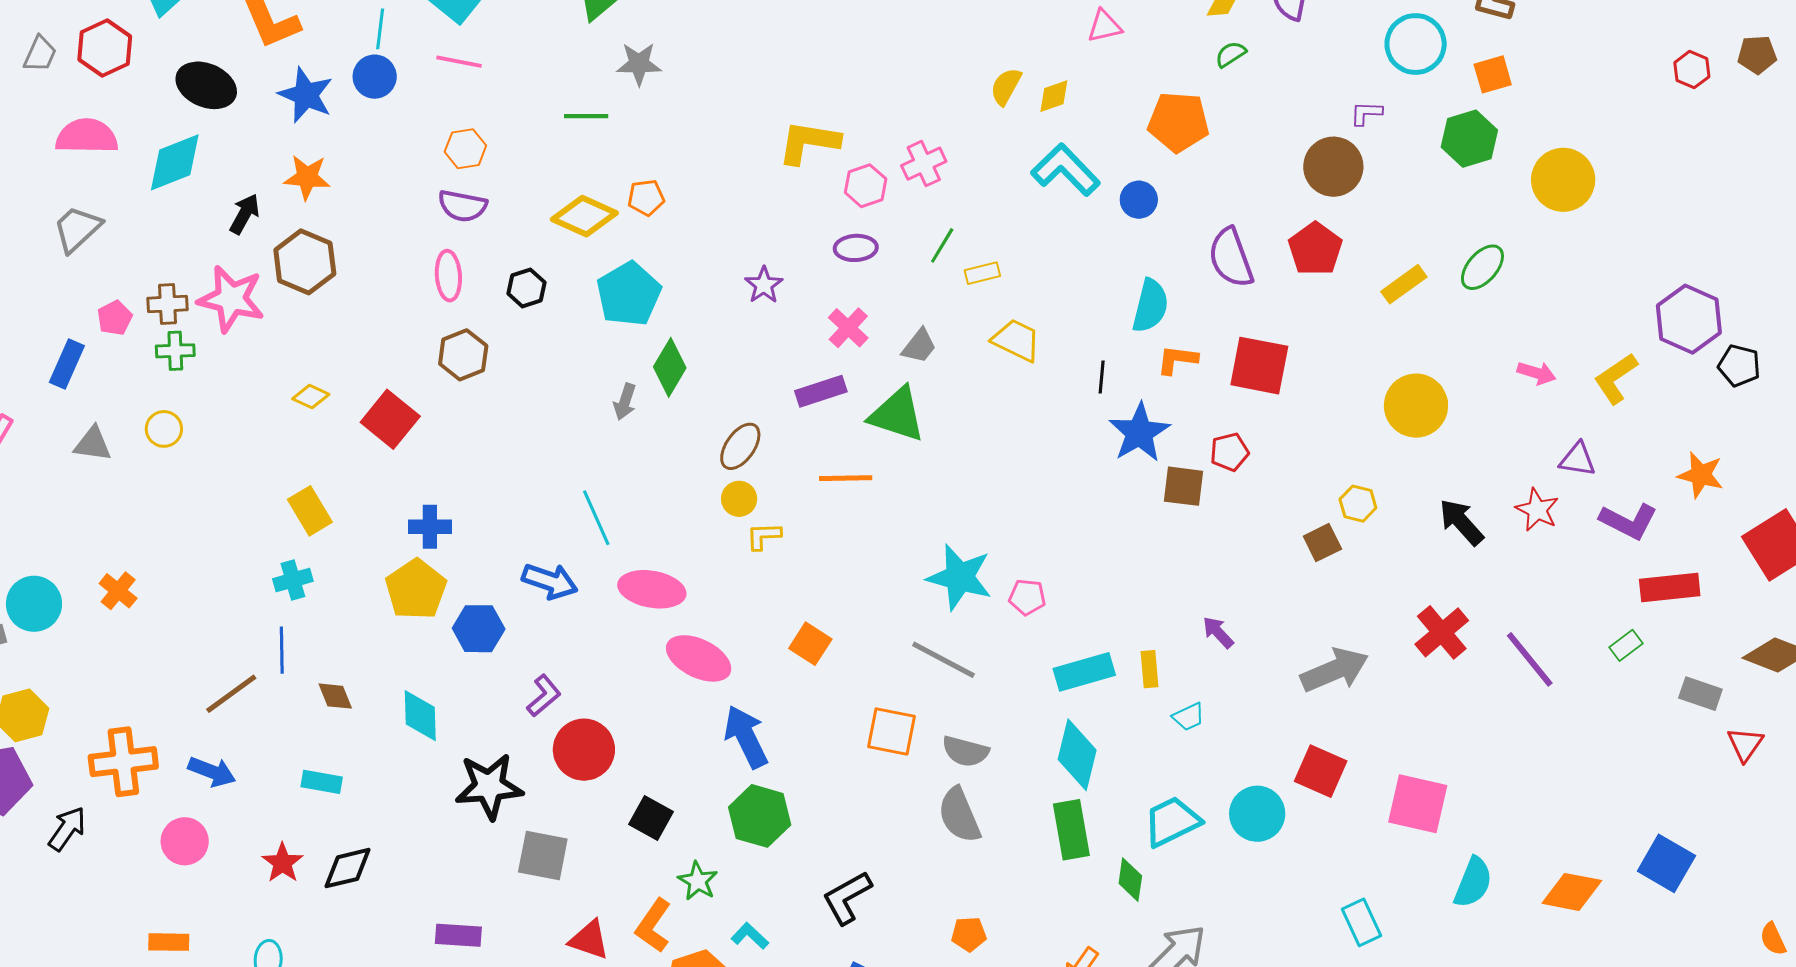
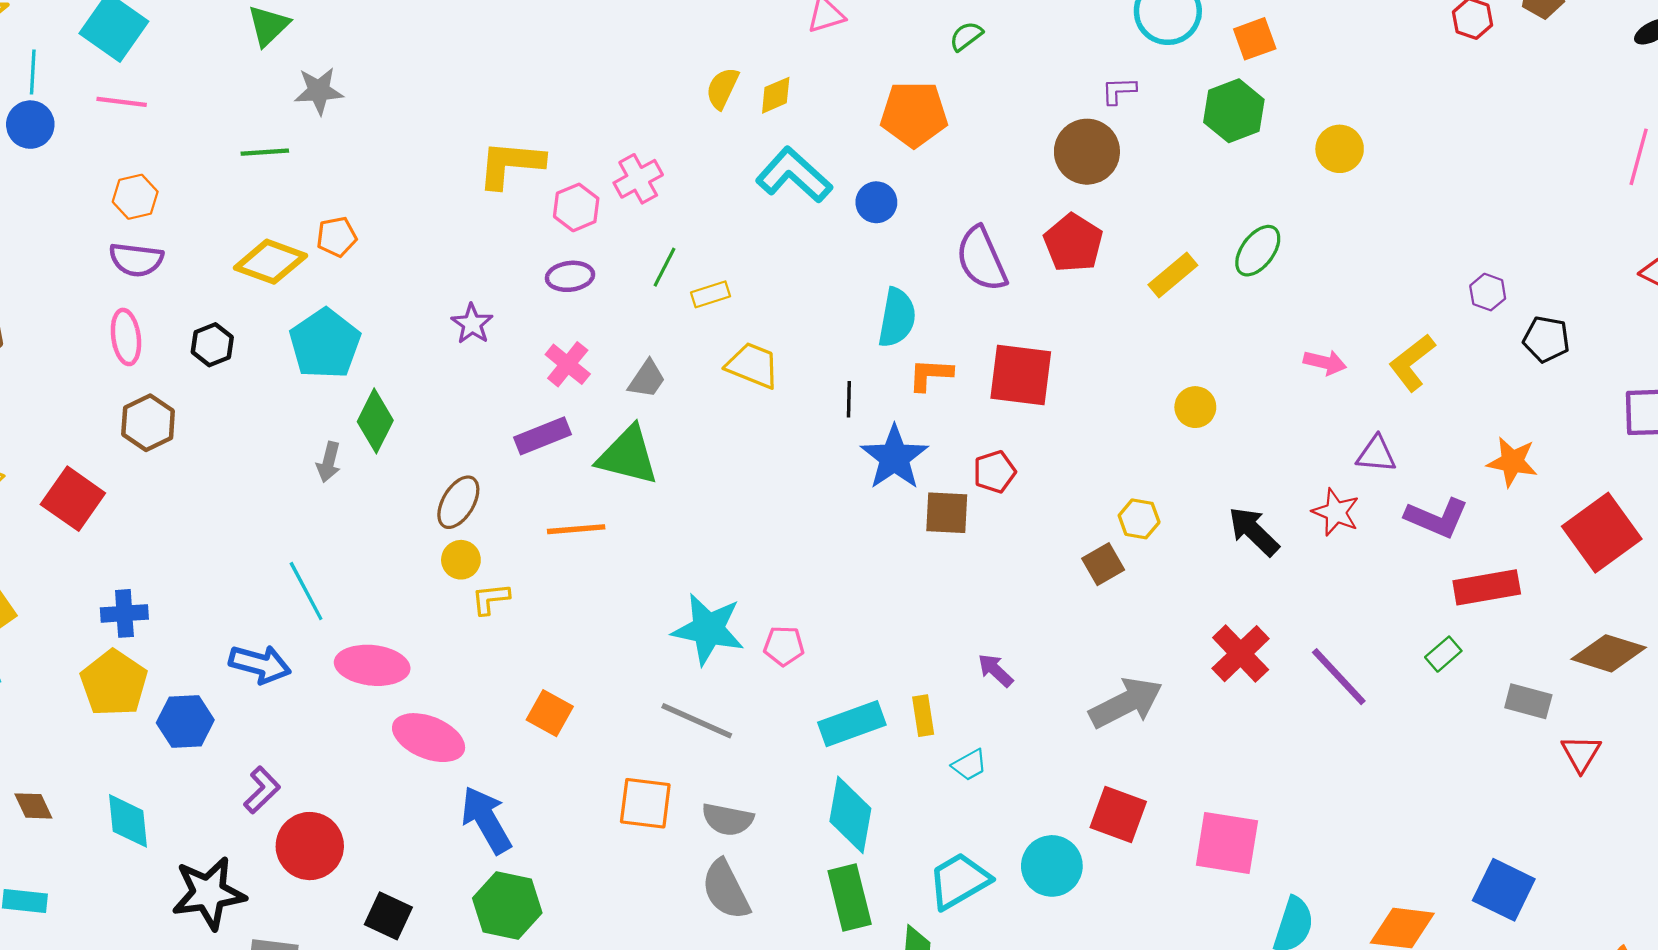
yellow circle: (1563, 180) -> (1340, 149), size x0.7
purple hexagon: (1689, 319) -> (1488, 292), size x0.5
yellow circle: (1416, 406) -> (1195, 407), size x0.6

